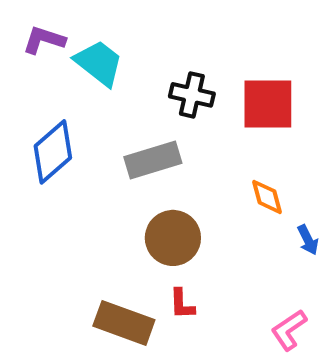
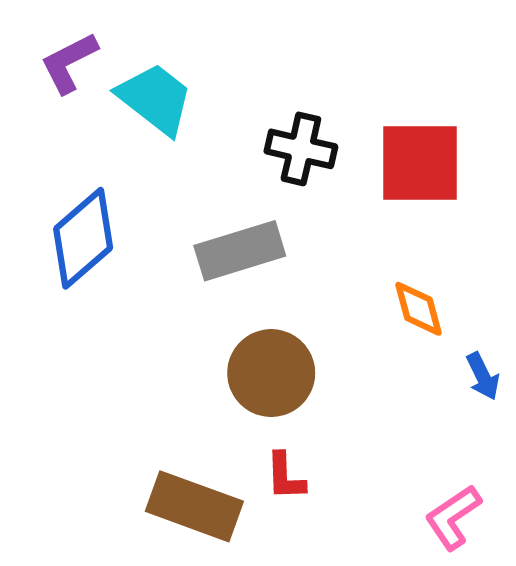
purple L-shape: (44, 40) -> (69, 63), turned -45

